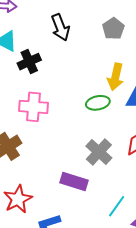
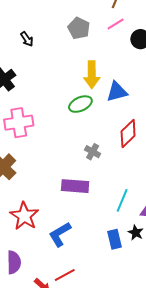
black arrow: (60, 27) -> (27, 39), size x0.6
gray cross: (99, 152) -> (93, 152), size x0.6

